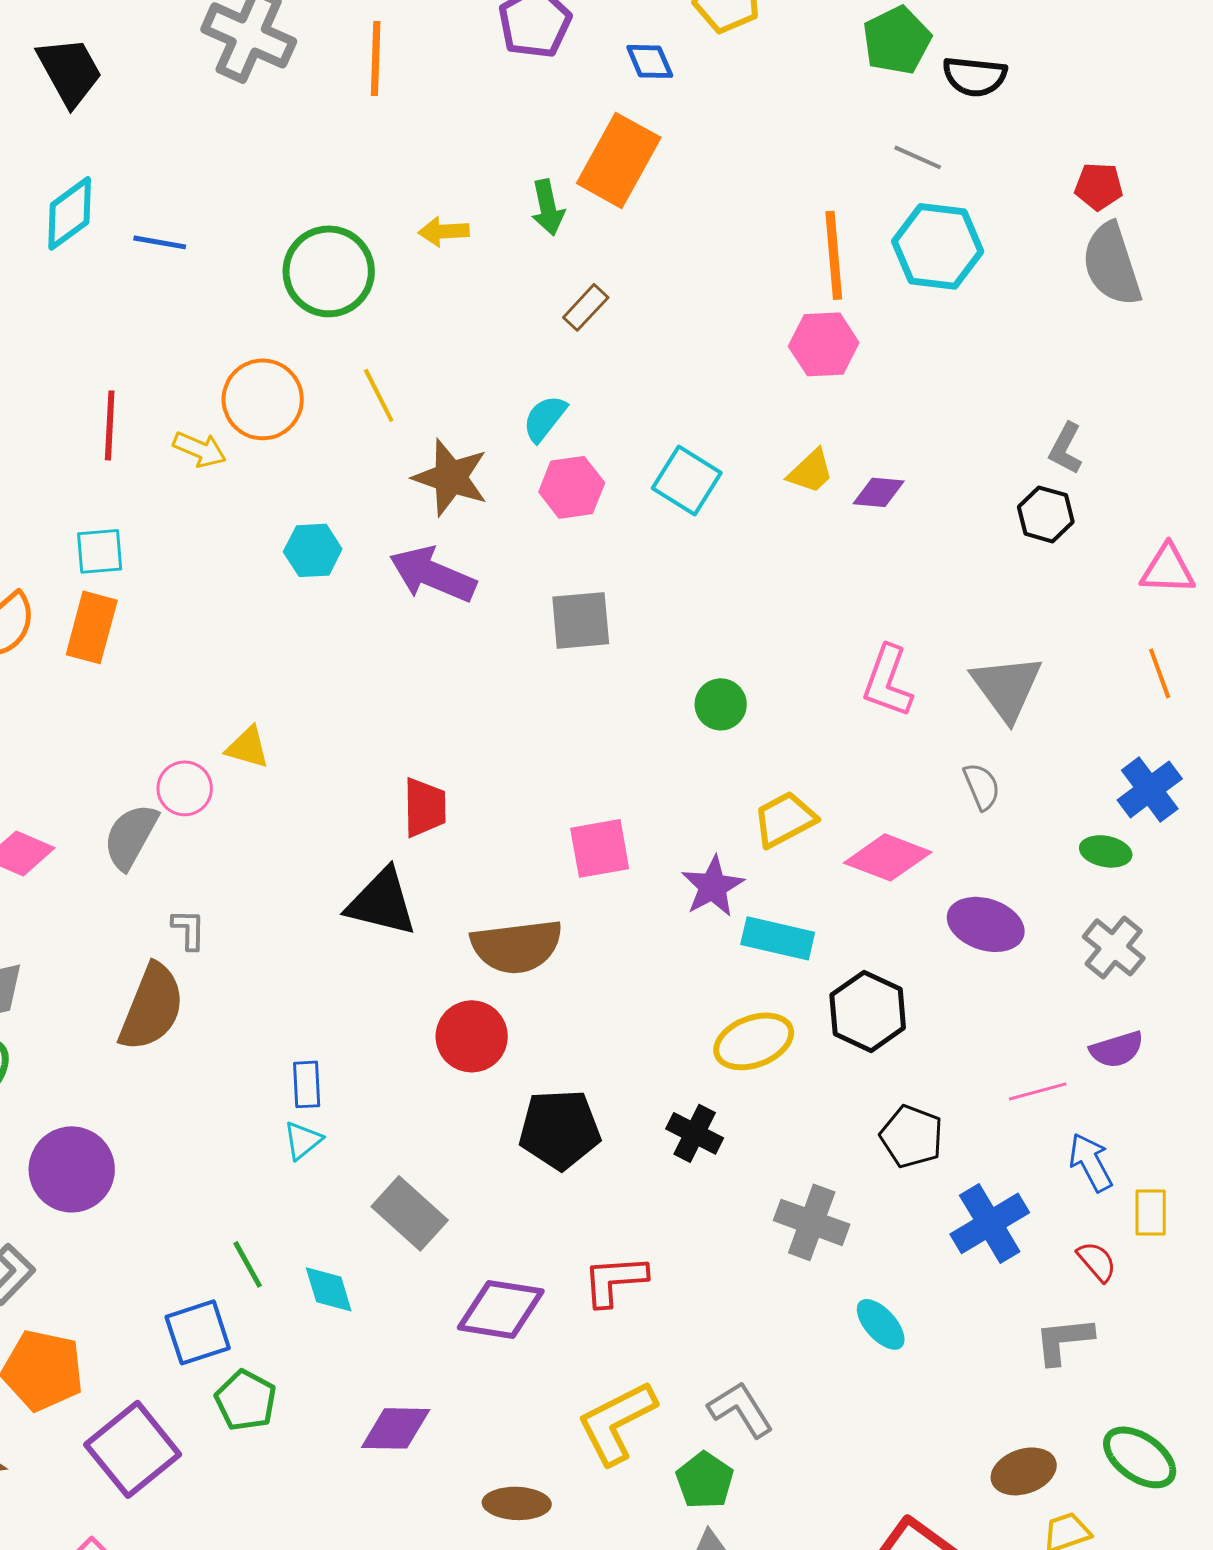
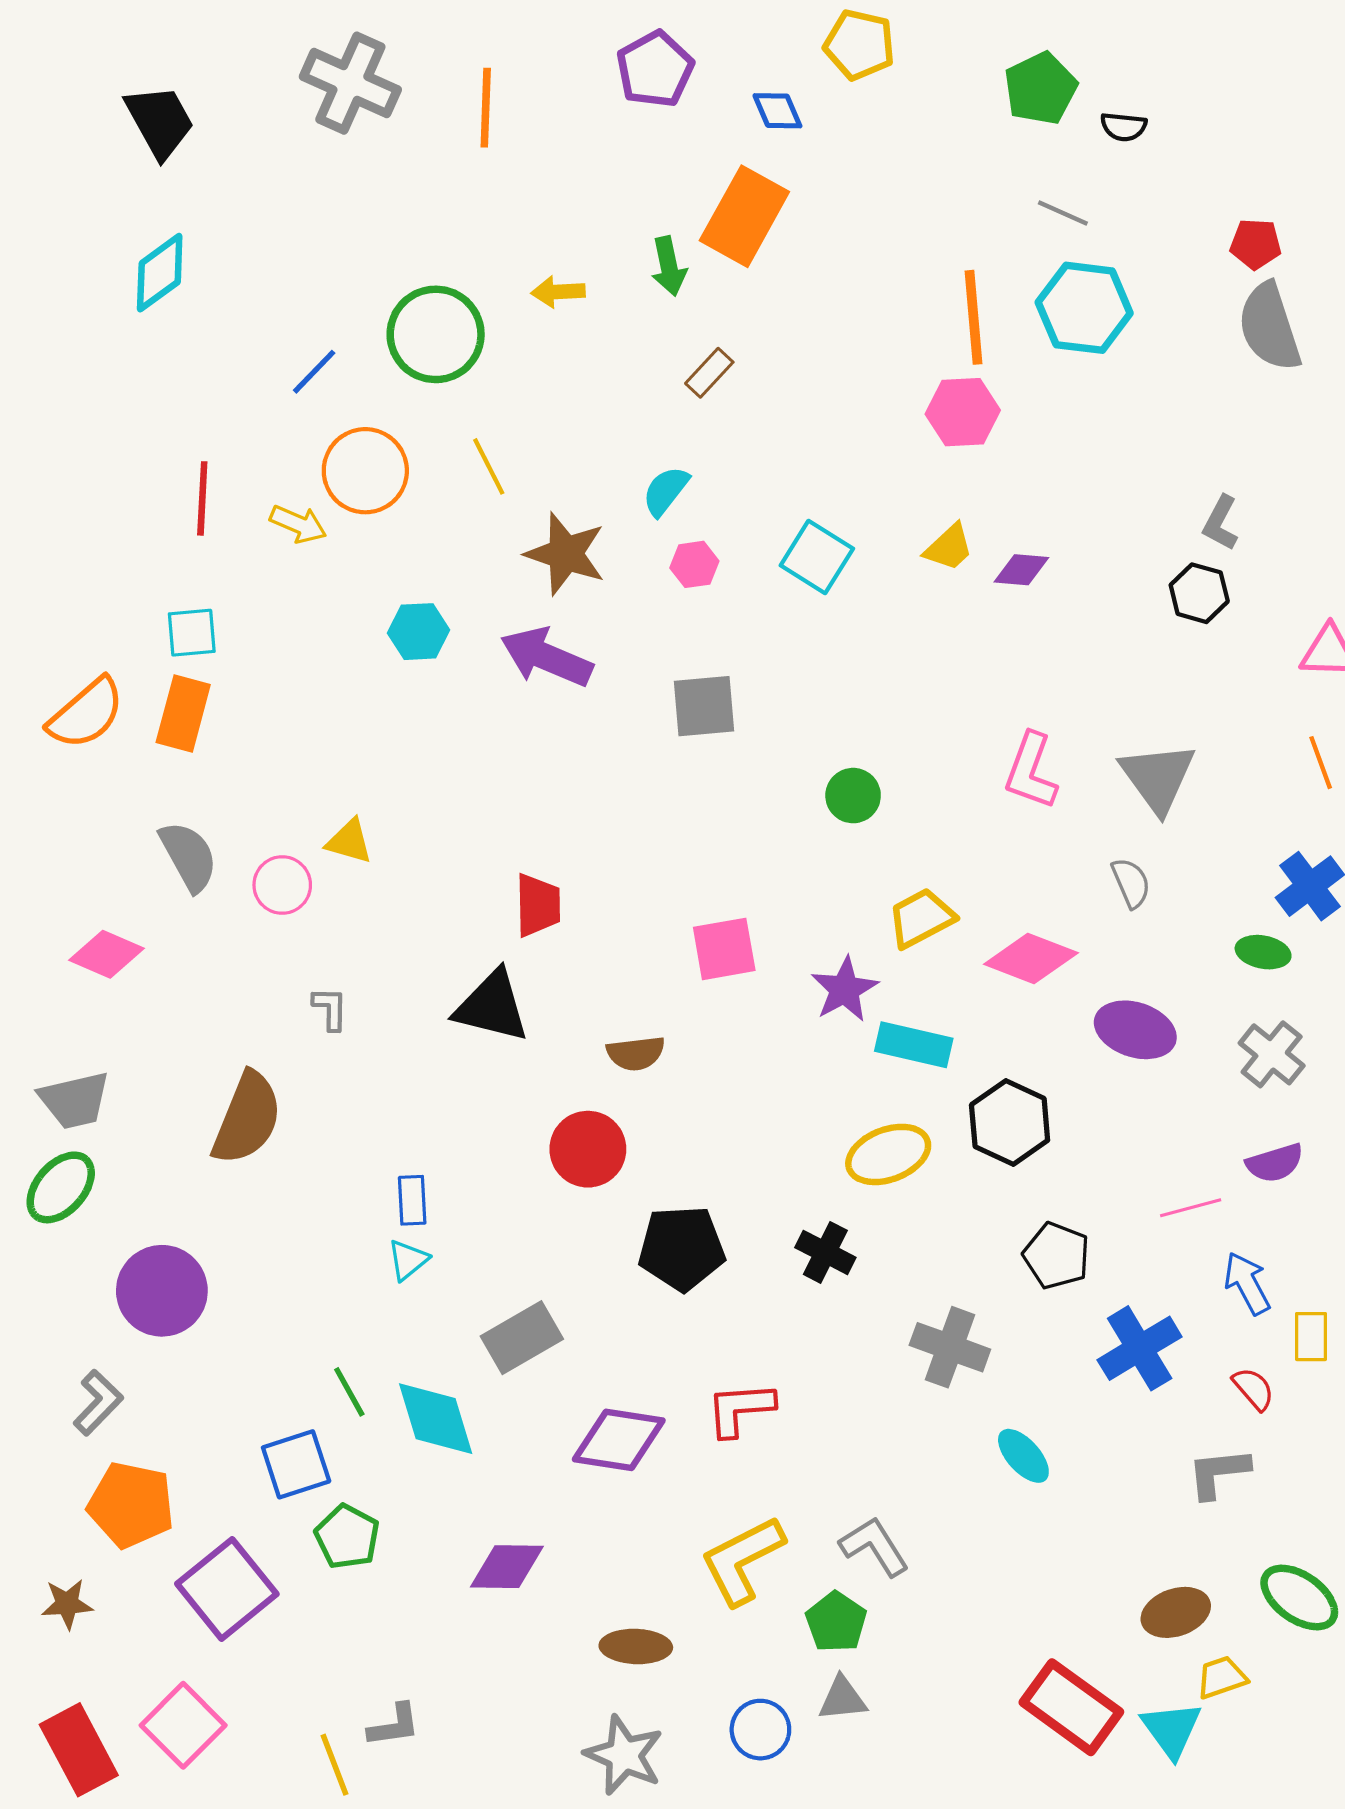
black semicircle: (975, 76) -> (1124, 127), size x0.7
blue line: (160, 242) -> (314, 372), moved, turned -56
pink hexagon: (572, 487) -> (694, 564), size x0.7
gray semicircle: (131, 836) -> (189, 856), moved, turned 122
gray L-shape: (189, 929) -> (330, 1009), moved
brown semicircle: (517, 946) -> (636, 1053), size x0.6
gray rectangle: (410, 1213) -> (522, 1338), turned -72
cyan diamond: (329, 1289) -> (436, 1419), size x1.5

